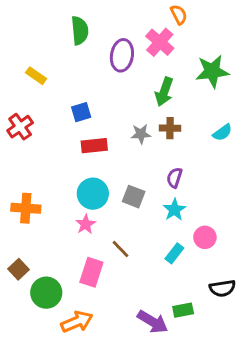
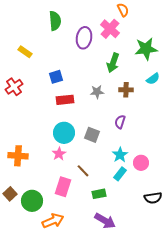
brown cross: (170, 128) -> (126, 90), moved
cyan semicircle: (222, 132) -> (153, 79), moved
orange cross: (26, 208) -> (18, 156), moved
cyan star: (174, 210) -> (120, 155), moved
brown square: (19, 269) -> (10, 194), moved
green rectangle: (183, 310) -> (99, 194), moved

